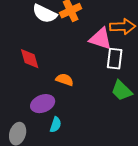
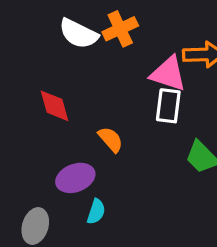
white rectangle: (115, 59) -> (168, 106), moved
orange semicircle: (65, 80) -> (111, 139), turned 30

